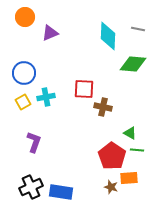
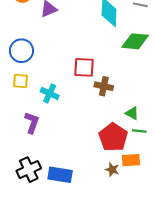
cyan cross: (46, 97) -> (50, 93), moved, turned 36
yellow square: (23, 102) -> (20, 81), turned 35

